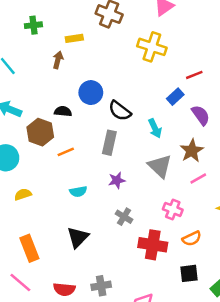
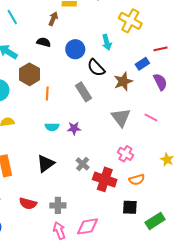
black semicircle: (63, 111) -> (44, 42), moved
cyan arrow: (155, 128) -> (107, 42), moved
gray rectangle: (109, 143) -> (83, 92), turned -54
brown star: (192, 151) -> (123, 81), moved
orange line: (66, 152) -> (47, 93), turned -72
pink line: (198, 178) -> (151, 117), moved, turned 48
purple star: (117, 180) -> (74, 128), moved
gray cross: (124, 217) -> (83, 164), moved

